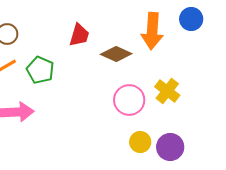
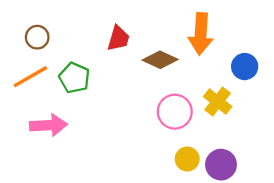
blue circle: (191, 19) -> (245, 67), moved

